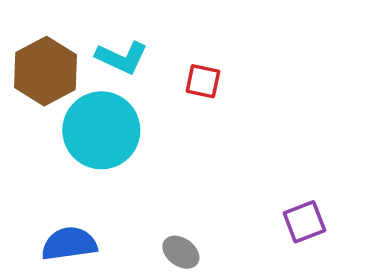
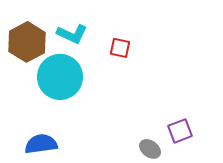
gray ellipse: (181, 252) -> (150, 149), moved

